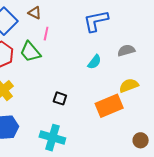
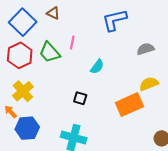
pink line: (46, 34) -> (72, 42), moved
cyan semicircle: (94, 62) -> (97, 67), moved

